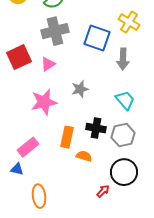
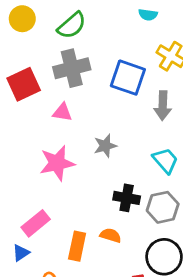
red square: (19, 57) -> (24, 84), moved
pink triangle: (48, 64) -> (62, 112), turned 42
orange rectangle: (67, 137) -> (77, 246), moved
blue triangle: (17, 169) -> (21, 253), turned -48

